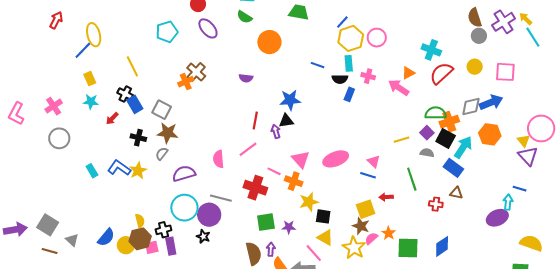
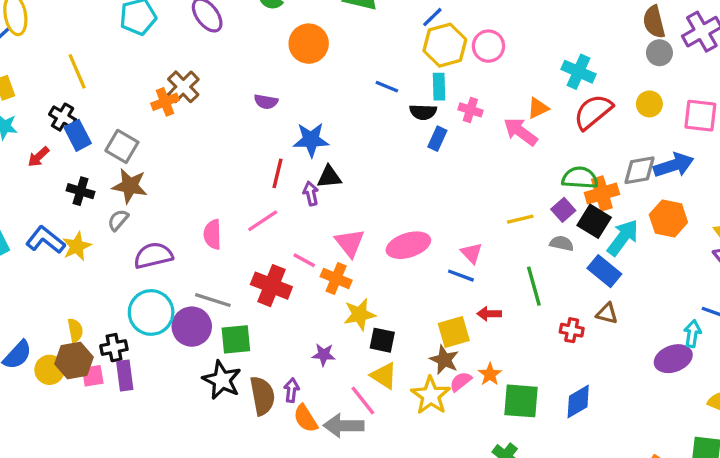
blue star: (290, 100) -> (311, 140), moved
green square: (266, 222) -> (236, 339), moved
black star: (203, 236) -> (222, 380), moved, size x1.6

